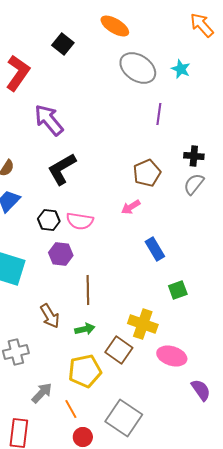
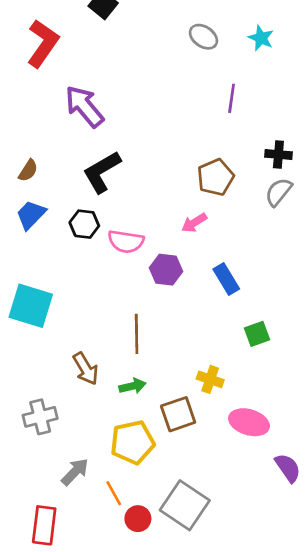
gray ellipse: (138, 68) -> (203, 37), size x0.6
black hexagon: (49, 220) -> (84, 224), moved
purple hexagon: (61, 254) -> (166, 270), moved
yellow cross: (143, 324) -> (210, 379), size x0.7
brown square: (119, 350) -> (178, 414), turned 36
red circle: (83, 437) -> (138, 519), moved

